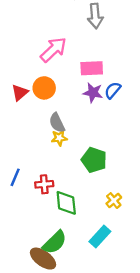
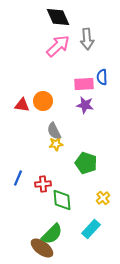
pink arrow: (53, 50) -> (58, 46), moved
blue semicircle: (113, 90) -> (102, 77), moved, turned -42
red triangle: (20, 93) -> (22, 105), turned 49

